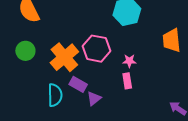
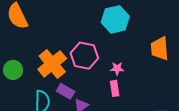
green circle: (25, 51) -> (13, 70), moved

